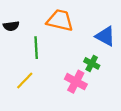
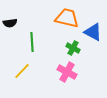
orange trapezoid: (60, 20) -> (67, 18), moved
green cross: (92, 63) -> (73, 48), moved

